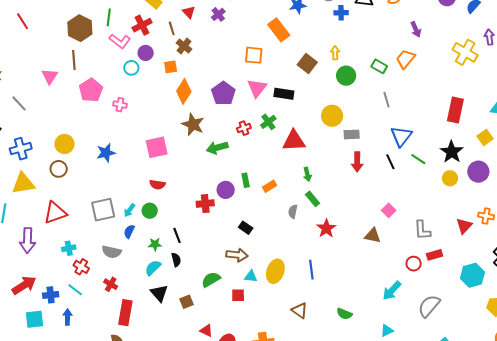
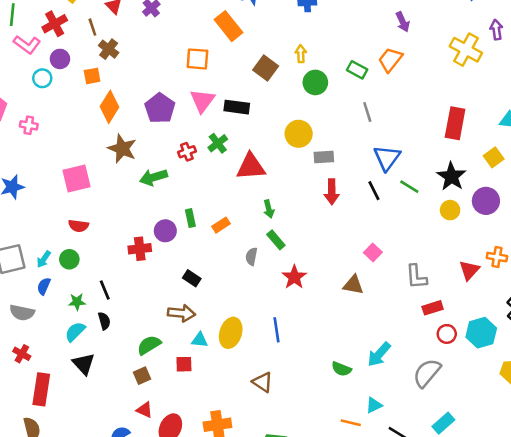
red circle: (414, 264) -> (447, 334), moved
brown square: (187, 302) -> (142, 376), moved
green semicircle: (344, 314) -> (341, 369), moved

